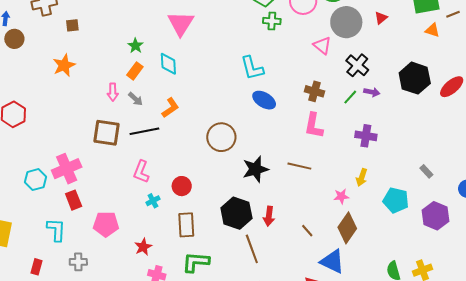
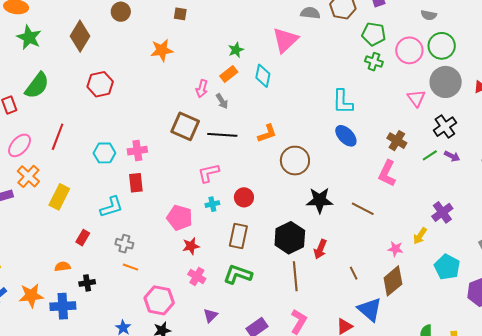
orange L-shape: (170, 108) -> (267, 133), moved
purple cross: (366, 136) -> (442, 212), moved, turned 30
pink cross: (67, 169) -> (137, 151), size x0.7
pink L-shape: (141, 172) -> (209, 173), turned 40
pink pentagon: (106, 224) -> (180, 218), moved
cyan L-shape: (56, 230) -> (111, 207), turned 55

